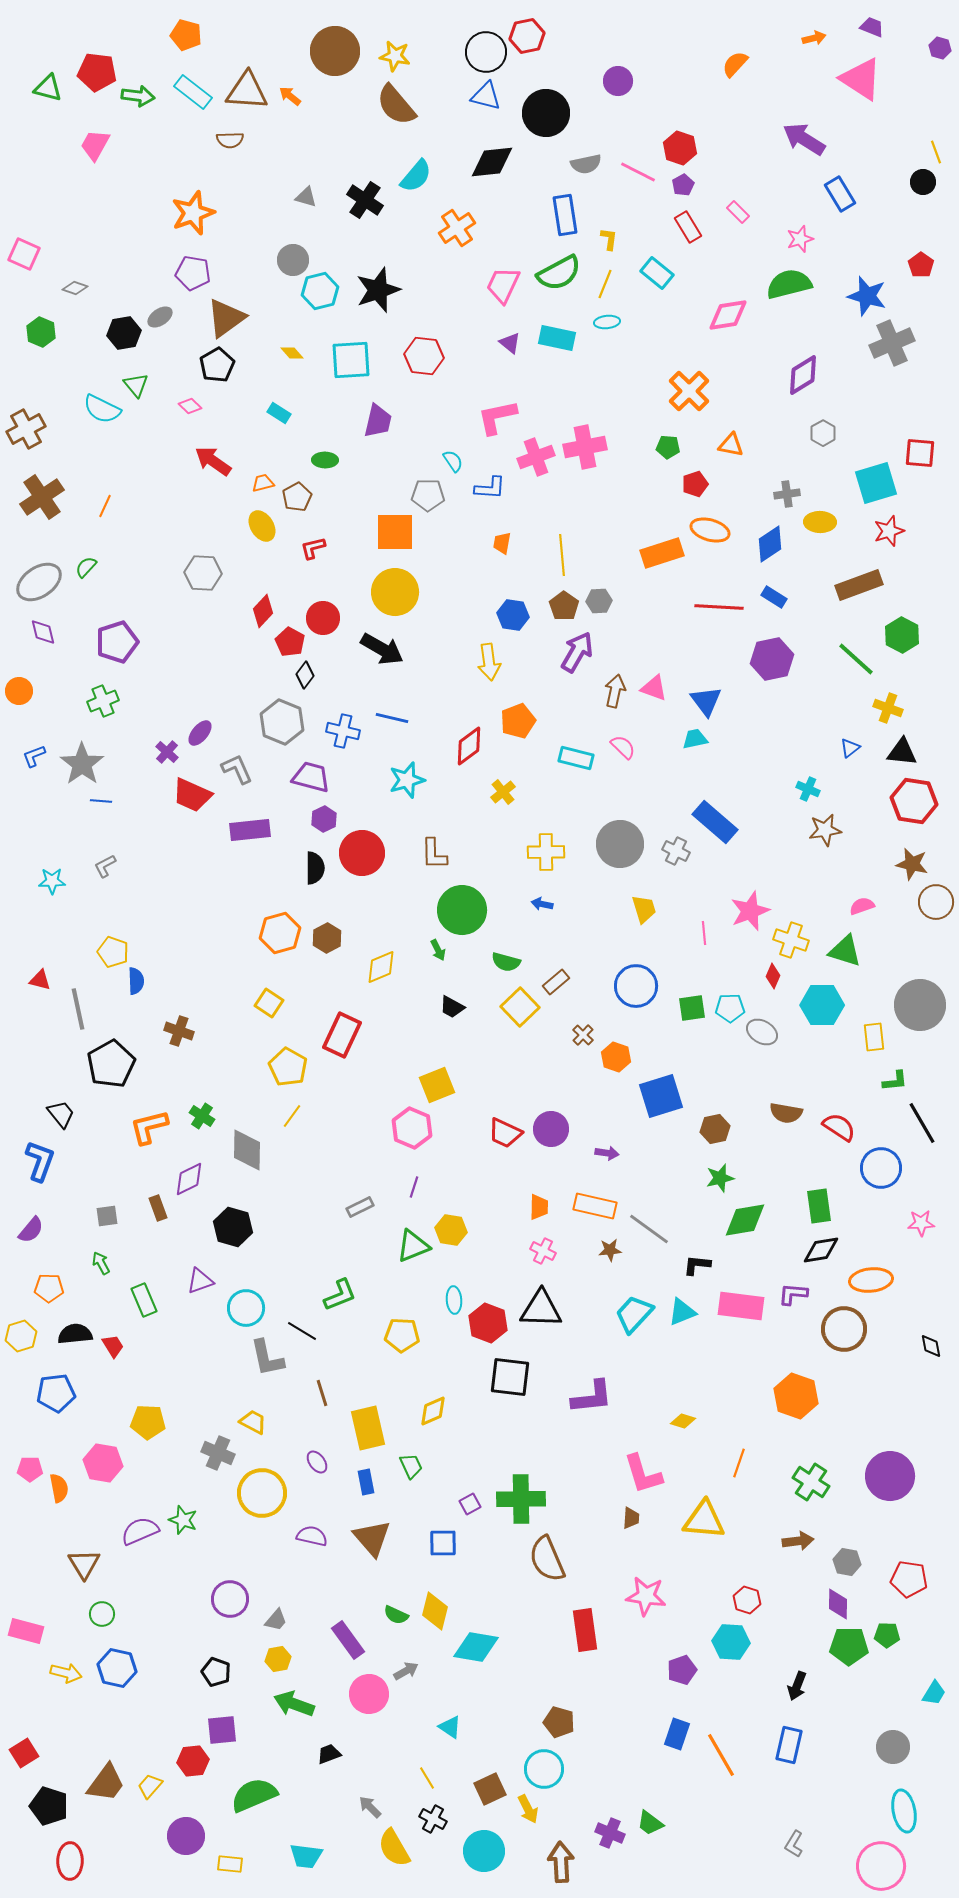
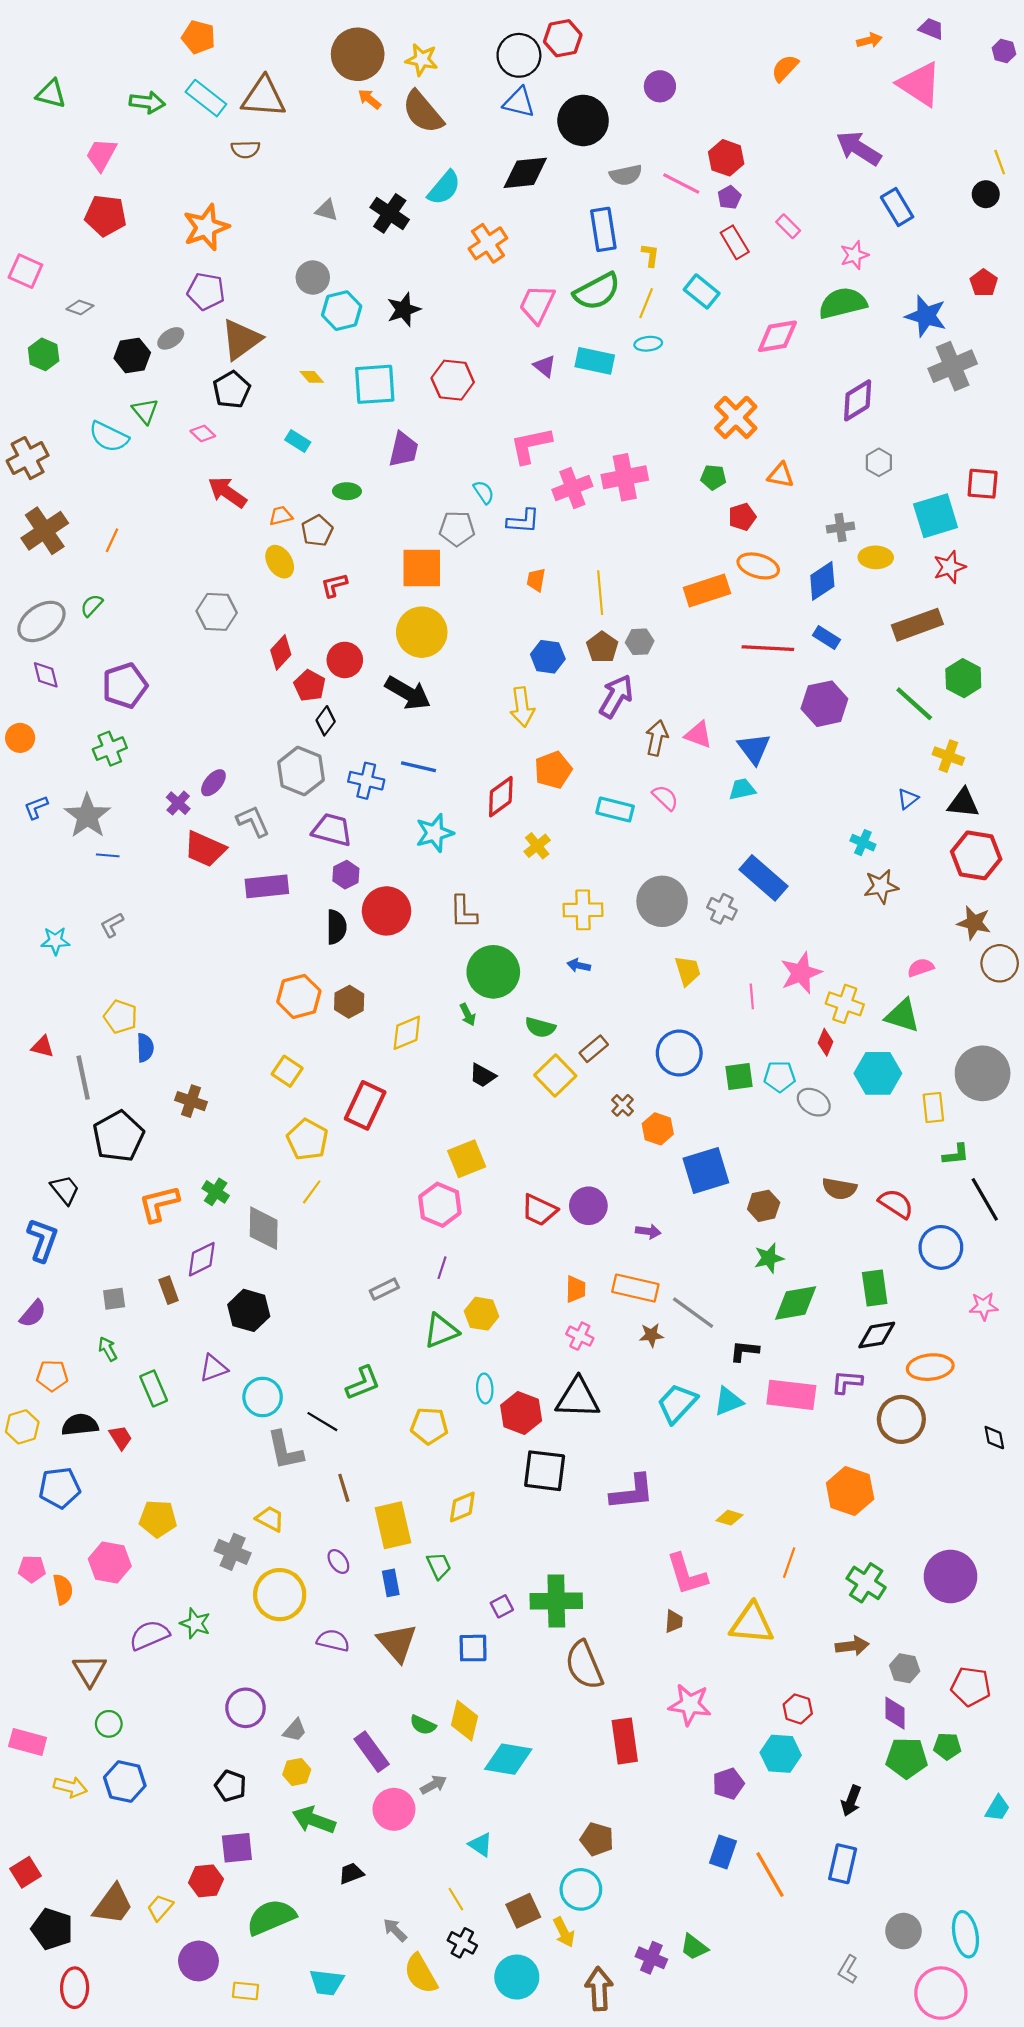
red pentagon: (97, 72) -> (106, 216), moved
orange arrow: (290, 96) -> (369, 99), moved
black star: (378, 290) -> (404, 310), size x0.7
gray circle: (893, 1747) -> (903, 1931), moved

